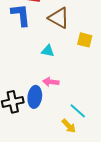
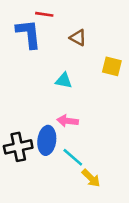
brown triangle: (59, 18) -> (78, 38), size x0.6
cyan line: (78, 111) -> (73, 157), moved

